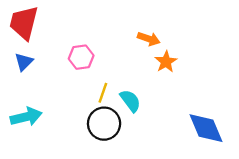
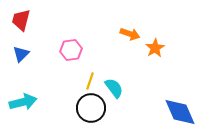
red trapezoid: (24, 23) -> (21, 20), size x0.7
orange star: (166, 62) -> (155, 48), moved

